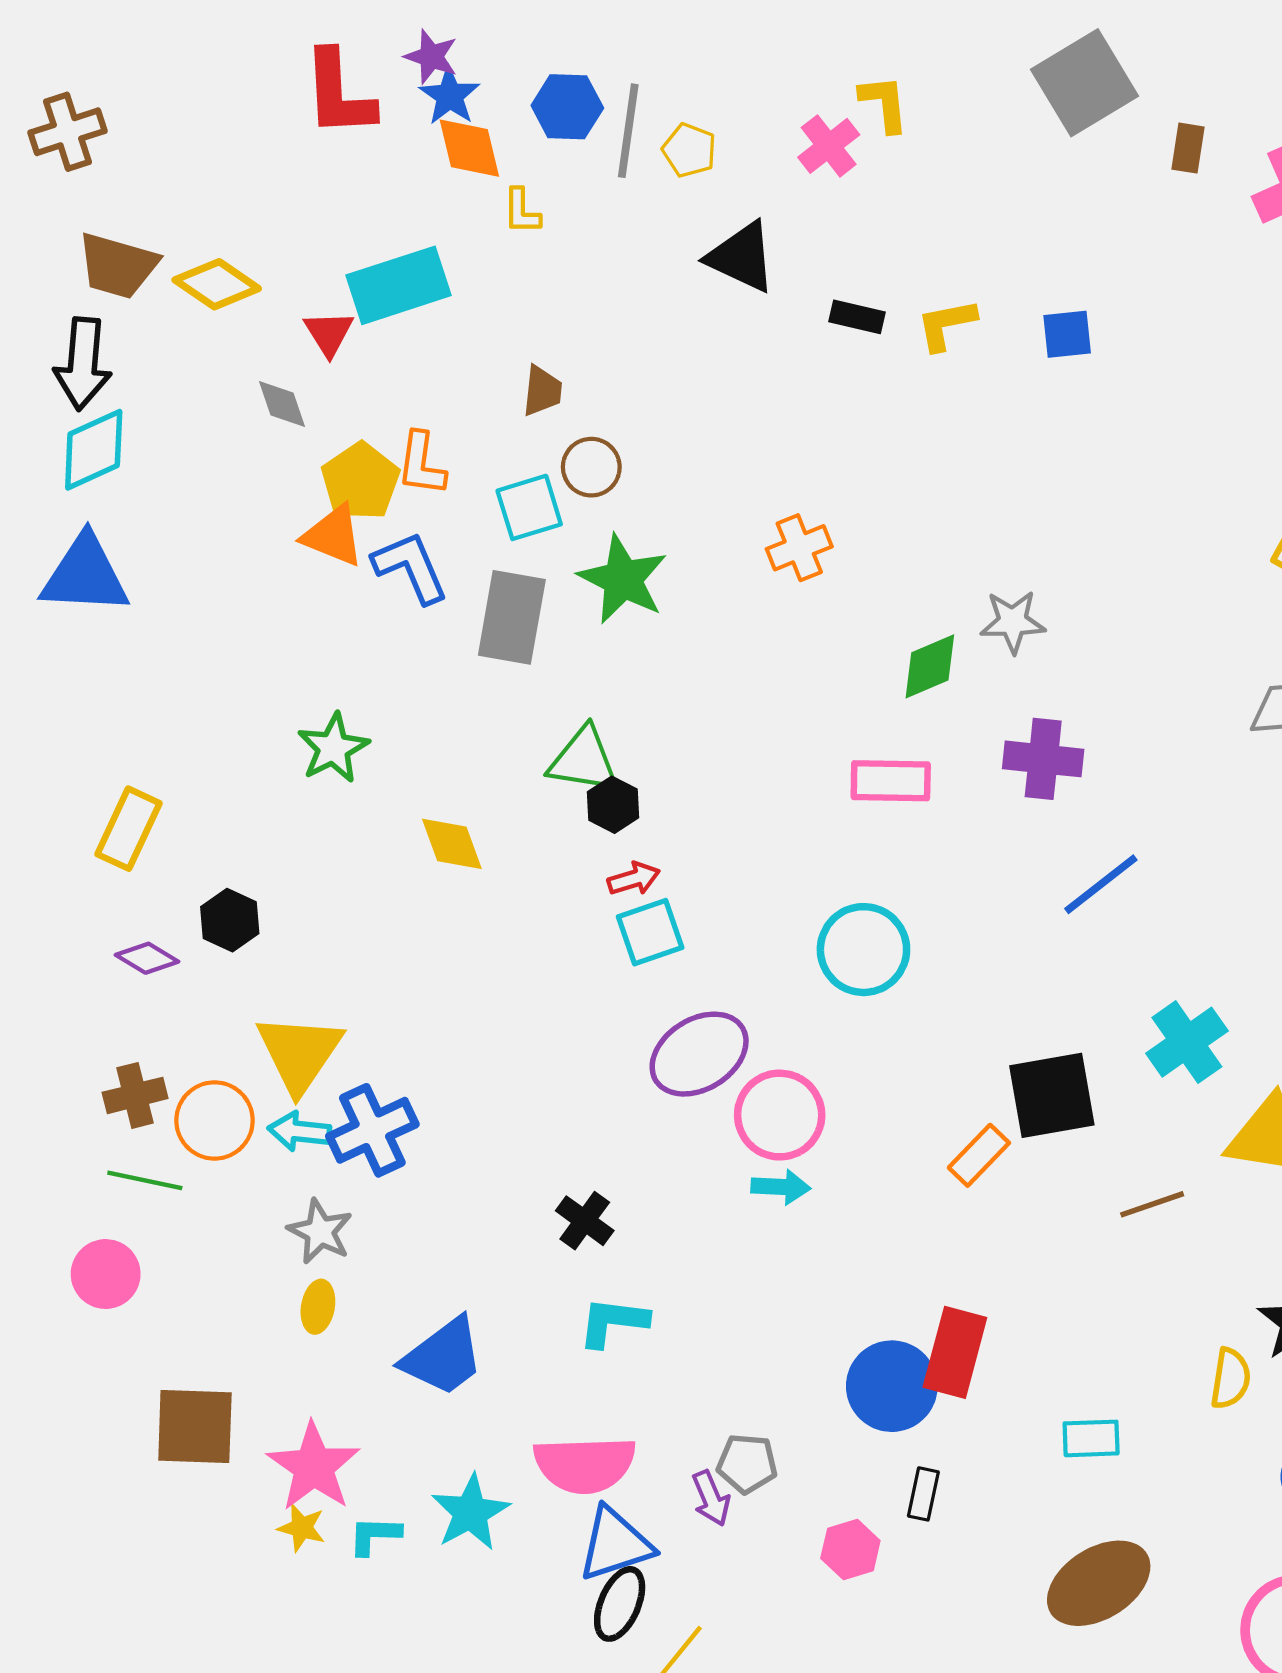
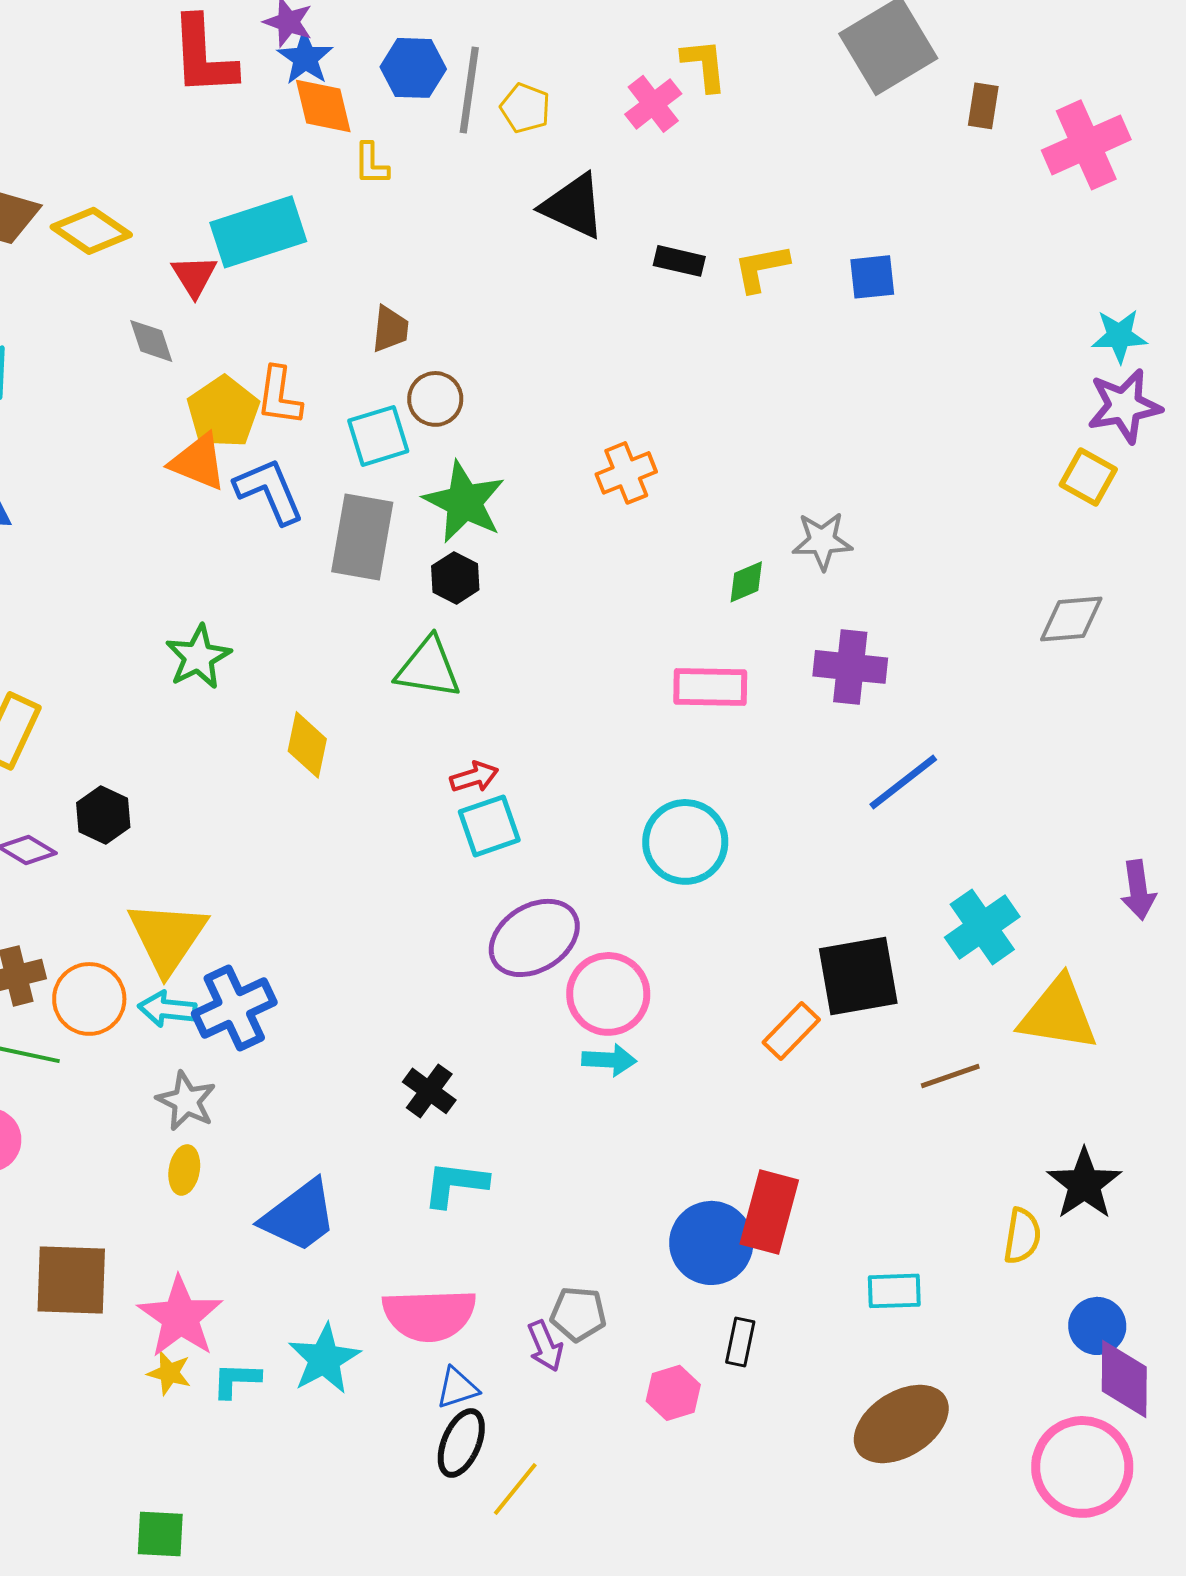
green diamond: (930, 666) -> (746, 582), size x0.7
black hexagon: (613, 805) -> (455, 578), moved
yellow diamond: (452, 844) -> (307, 745), turned 32
blue triangle: (615, 1544) -> (457, 1388), size x0.6

